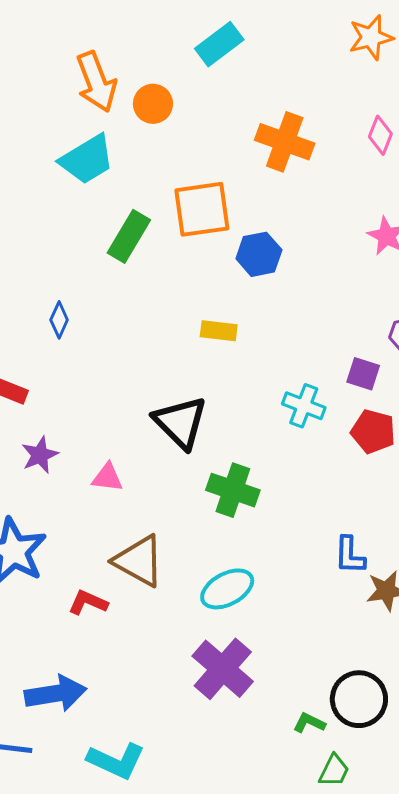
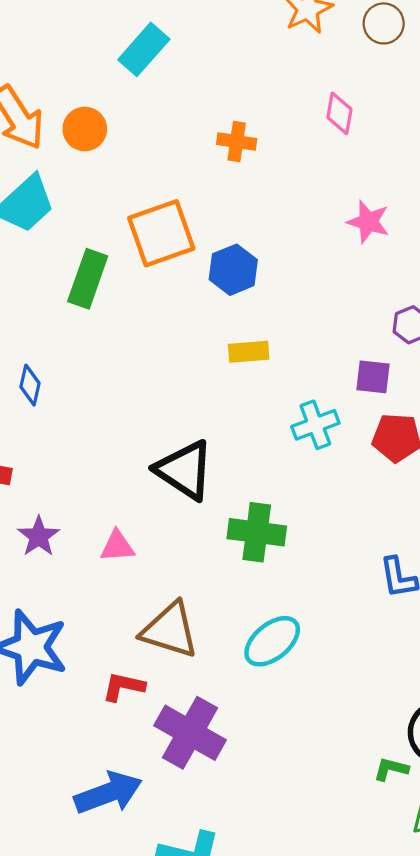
orange cross: (285, 142) -> (237, 141), size x0.6
yellow rectangle: (219, 331) -> (249, 352), moved
cyan cross: (304, 406) -> (315, 425), turned -30
purple cross: (223, 669) -> (190, 733), moved

